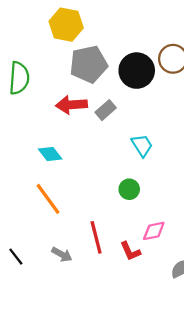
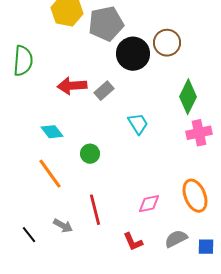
gray pentagon: (89, 64) -> (106, 24), moved
green circle: (129, 189) -> (90, 154), moved
red L-shape: (130, 251) -> (133, 242), moved
black line: (16, 257) -> (29, 235), moved

